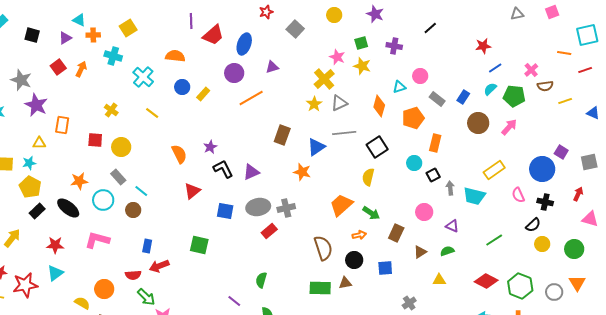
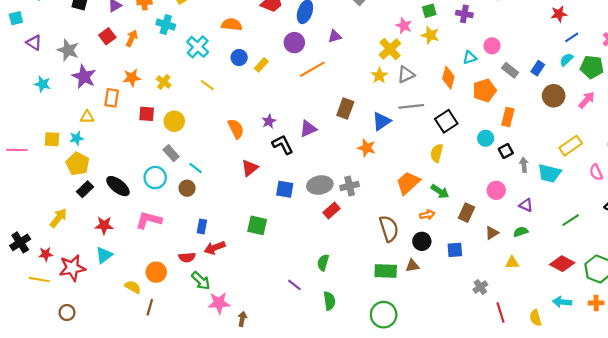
purple triangle: (251, 172) -> (308, 129), moved
orange star: (79, 181) -> (132, 78), moved

